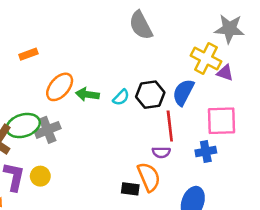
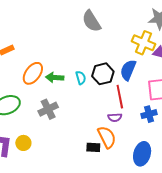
cyan semicircle: (121, 97) -> (81, 78), turned -56
gray cross: (48, 130) -> (48, 109), moved

